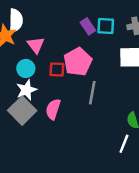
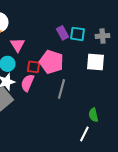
pink pentagon: (78, 62) -> (51, 62), turned -30
pink semicircle: (53, 109) -> (27, 83), moved

